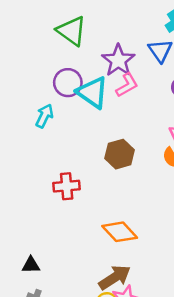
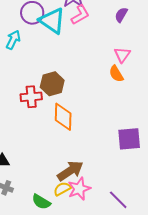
brown hexagon: (120, 154) -> (52, 84), moved
orange diamond: (120, 232) -> (63, 117), moved, turned 44

